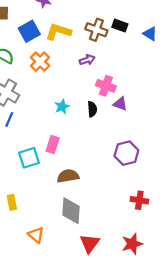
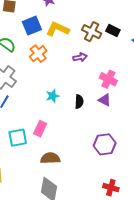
pink cross: (106, 86) -> (108, 79), moved

